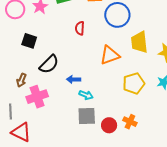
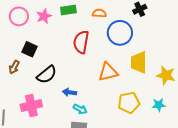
red semicircle: (80, 28) -> (81, 42), size x1.6
brown arrow: (21, 80) -> (14, 67), moved

